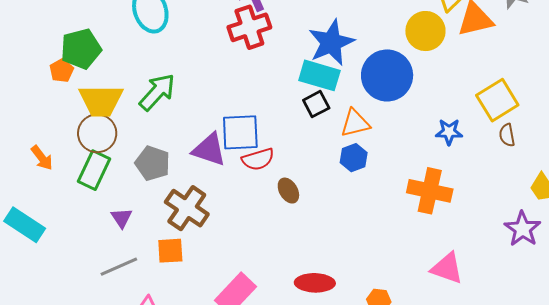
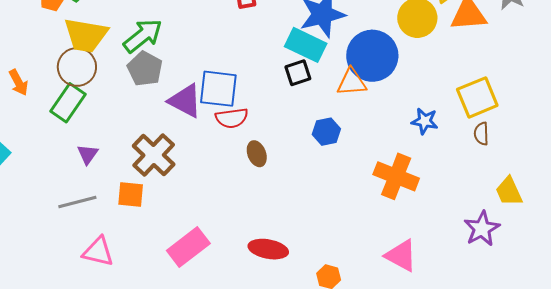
orange triangle: (355, 123) -> (352, 82), moved
gray pentagon: (153, 163) -> (145, 69), moved

